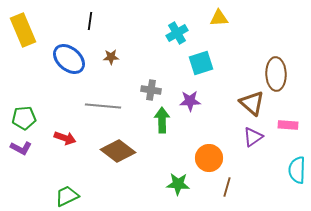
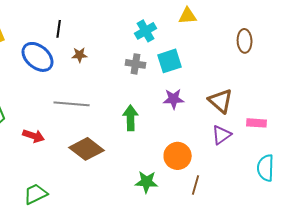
black line: (90, 21) -> (59, 29), moved
brown ellipse: (276, 74) -> (245, 41), moved, size x0.7
gray cross: (151, 90) -> (136, 64), moved
purple star: (190, 101) -> (174, 99), moved

